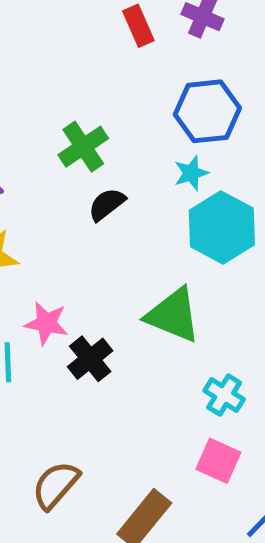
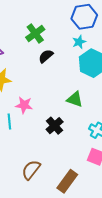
green triangle: (173, 315) -> (75, 99), size x0.7
black cross: (90, 359) -> (55, 126), moved

